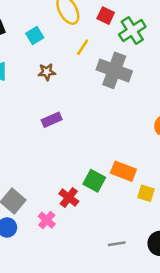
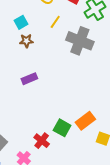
cyan square: (35, 35) -> (21, 22), moved
orange rectangle: (123, 171) -> (85, 121), turned -60

